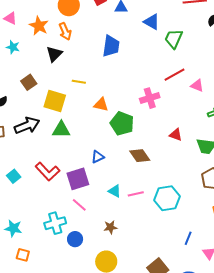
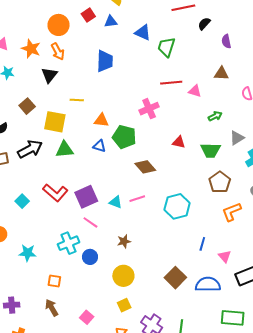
red line: (175, 75) -> (171, 83), turned 30
blue triangle: (98, 157) -> (99, 146), moved, turned 48
cyan triangle: (115, 191) -> (116, 202), moved
pink line: (136, 194) -> (137, 199), moved
orange square: (23, 255) -> (54, 281), moved

